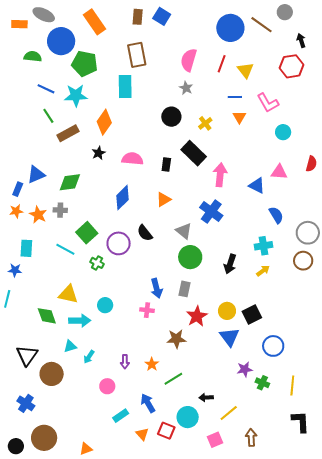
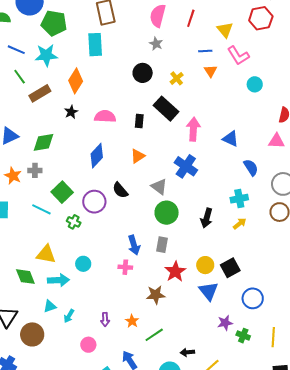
yellow triangle: (245, 70) -> (225, 30), moved
pink triangle: (279, 172) -> (277, 141), moved

